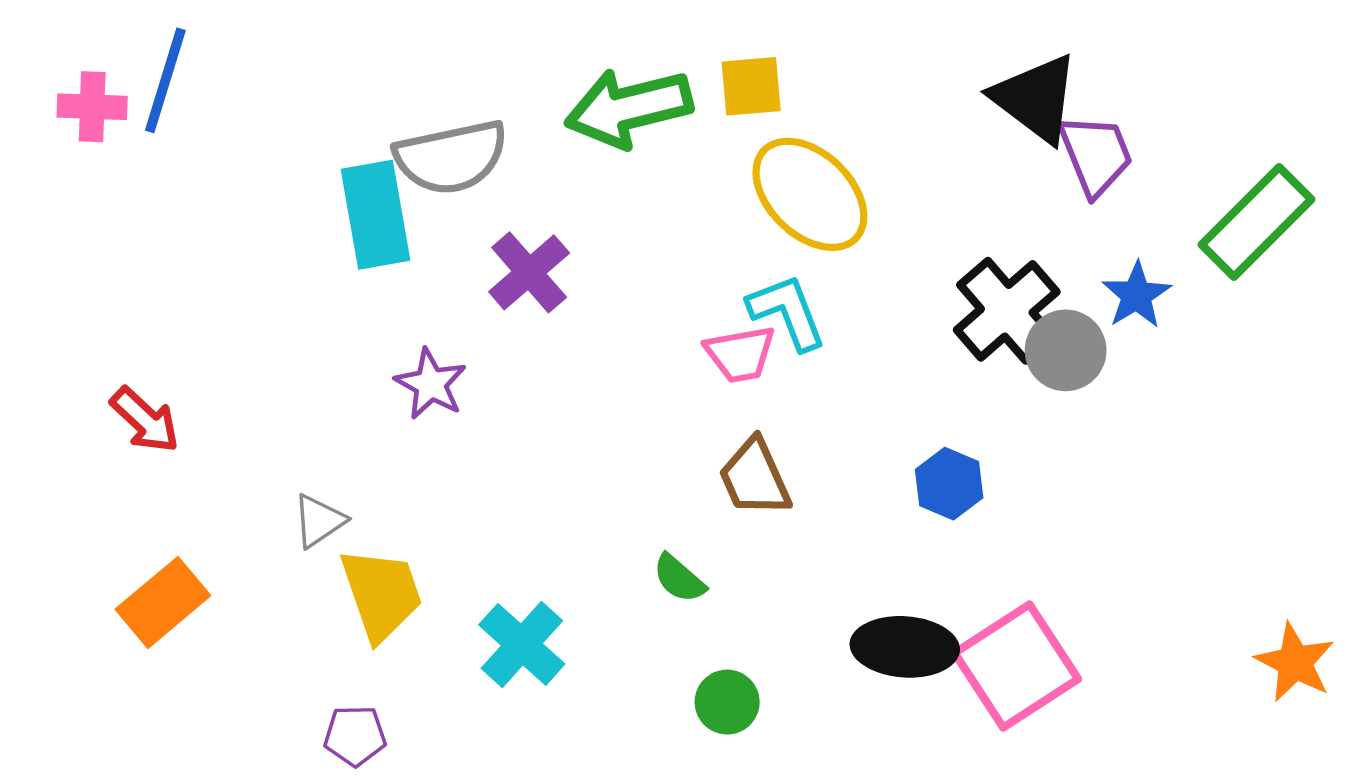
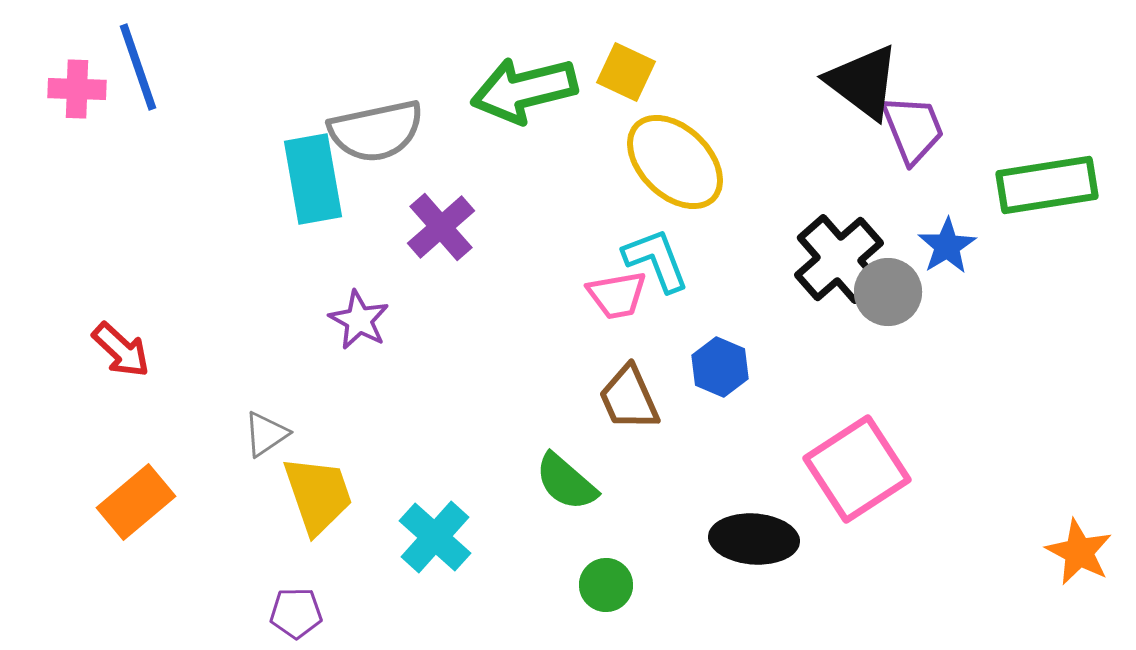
blue line: (165, 80) -> (138, 67), turned -36
yellow square: (751, 86) -> (626, 72), turned 30
green rectangle: (1256, 222) -> (1047, 185), turned 36
blue hexagon: (949, 484) -> (720, 367), moved
green semicircle: (679, 578) -> (566, 482), size x1.4
pink square: (1016, 666) -> (857, 469), moved

